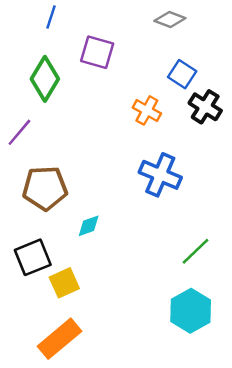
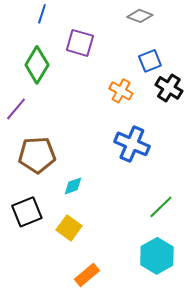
blue square: (182, 74) -> (150, 61), turned 35
yellow square: (64, 283) -> (69, 228), moved, turned -30
orange rectangle: (59, 339) -> (87, 275), moved, size x0.7

